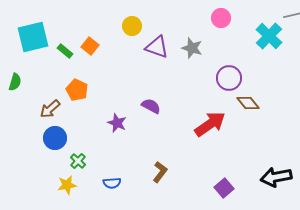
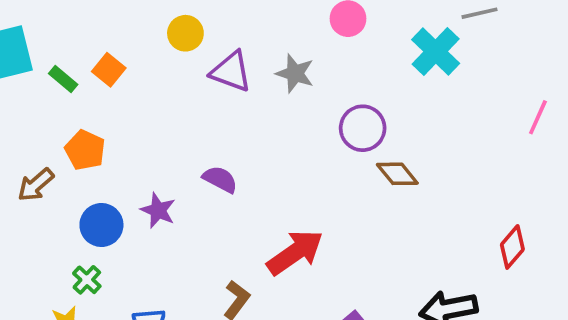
red arrow: (210, 124) -> (295, 252), moved
blue circle: (55, 138) -> (101, 225), moved

